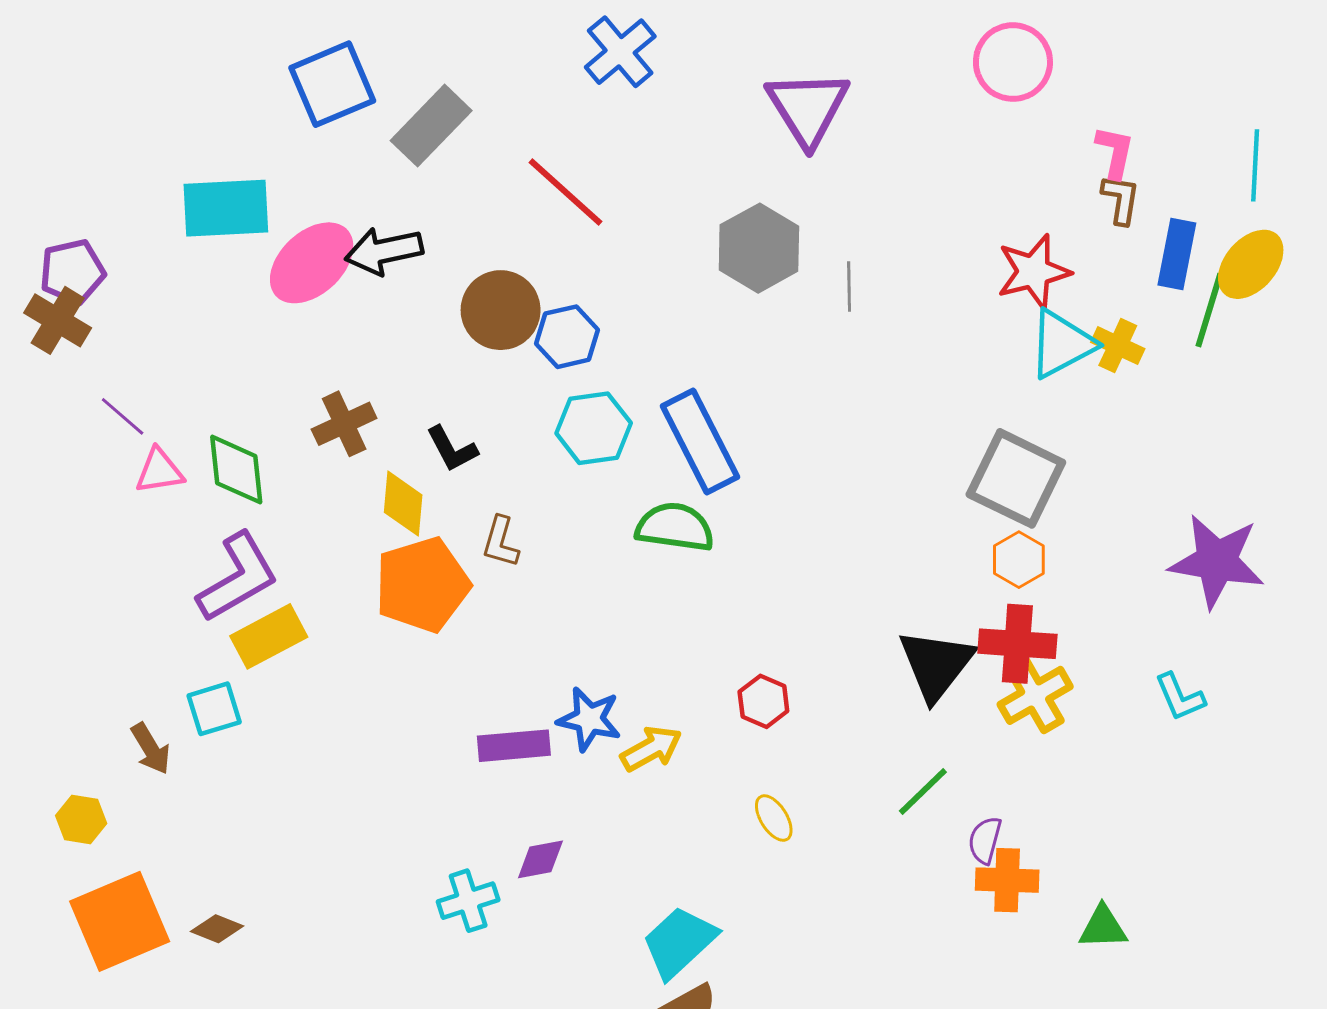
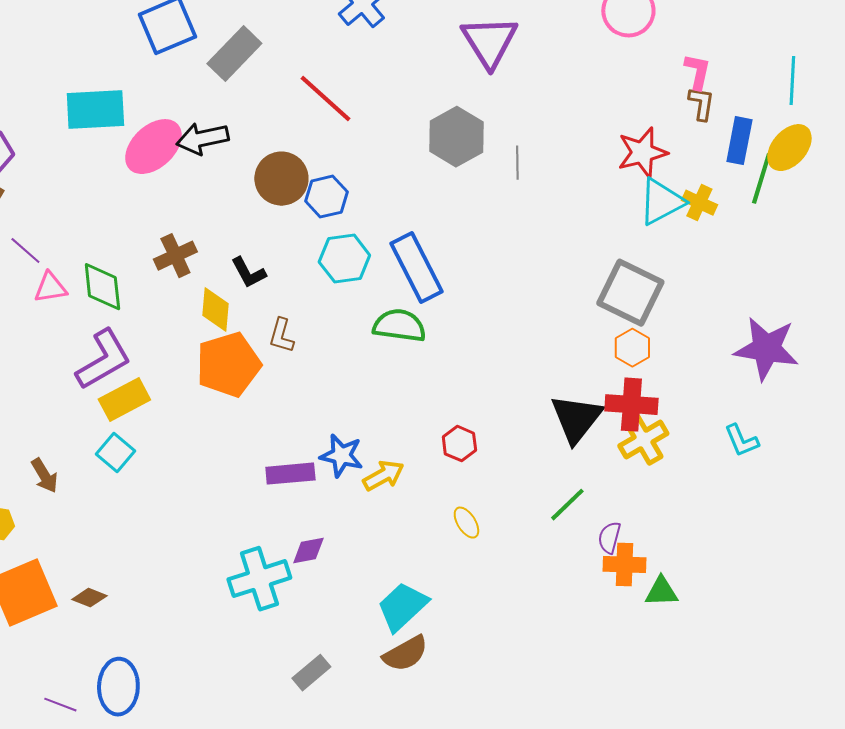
cyan square: (214, 709) -> (115, 453), moved, turned -33
cyan cross: (468, 901) -> (259, 579), size x1.5
green triangle: (1103, 927) -> (661, 592), moved

